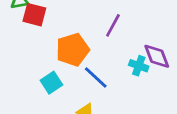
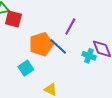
blue line: (96, 78) -> (58, 46), moved

